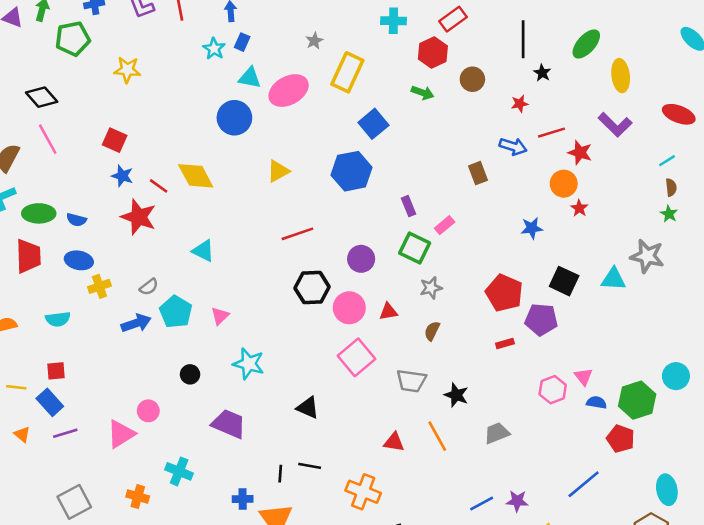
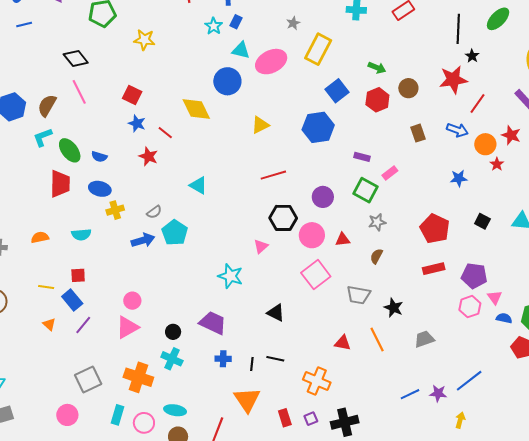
green ellipse: (586, 44) -> (498, 19), moved
red hexagon: (433, 53) -> (377, 100), moved
brown circle: (472, 79) -> (408, 88), moved
red star: (520, 104) -> (453, 80), size x2.0
red line: (552, 133) -> (477, 104), turned -40
blue arrow: (513, 146) -> (457, 130), moved
red star: (580, 153) -> (511, 135), moved
yellow diamond: (196, 176) -> (196, 109), moved
purple rectangle: (409, 206) -> (362, 157), turned -56
green ellipse: (39, 213) -> (70, 150), turned 50
red star: (139, 217) -> (148, 156), size x0.7
black square: (564, 281) -> (482, 221), size x0.7
pink triangle: (220, 316) -> (261, 246), moved
purple pentagon: (541, 320) -> (474, 276), moved
red rectangle: (505, 344) -> (434, 269), size x1.5
black circle: (190, 374) -> (173, 332), moved
pink circle: (148, 411) -> (132, 301), moved
purple line: (65, 433) -> (83, 325), turned -36
blue line: (584, 484) -> (469, 381), moved
orange cross: (138, 497) -> (138, 377), size x1.6
blue cross: (243, 499) -> (223, 359), moved

